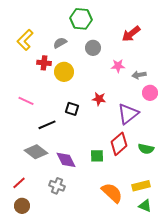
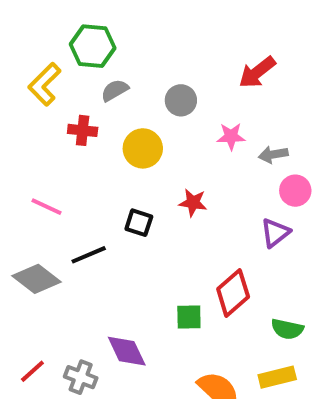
green hexagon: (81, 19) -> (93, 46), moved
yellow circle: (64, 72) -> (143, 148), moved
purple triangle: (128, 114) -> (275, 233), moved, size x0.7
green semicircle: (146, 149) -> (287, 329), moved
gray diamond: (36, 152) -> (36, 279), moved
purple diamond: (66, 160) -> (127, 351), moved
gray cross: (57, 186) -> (81, 377), moved

